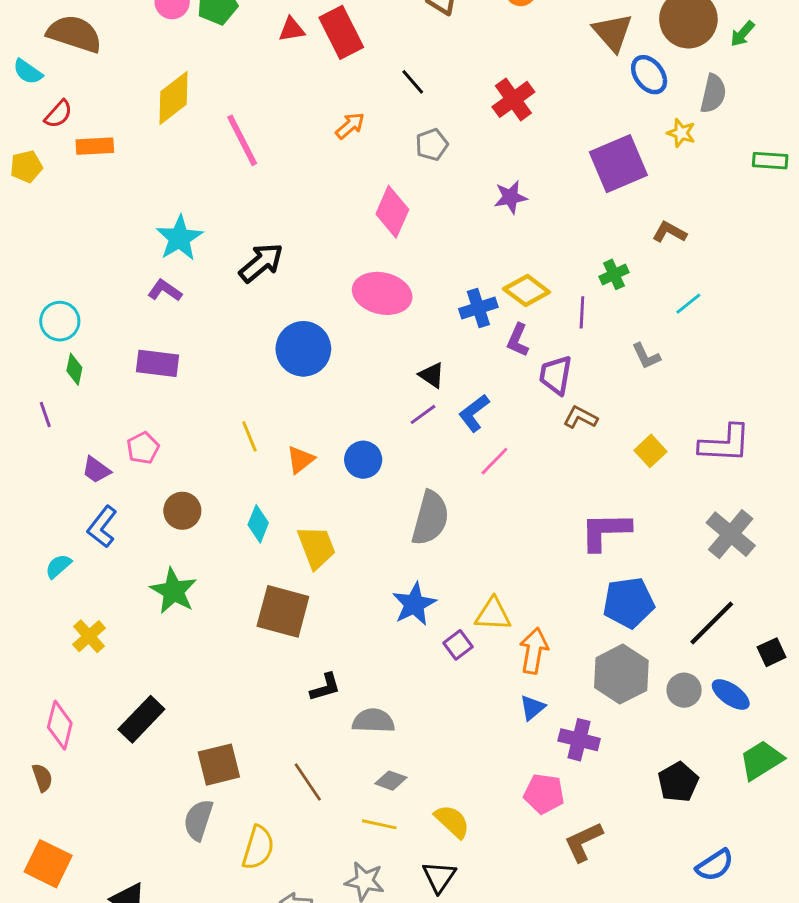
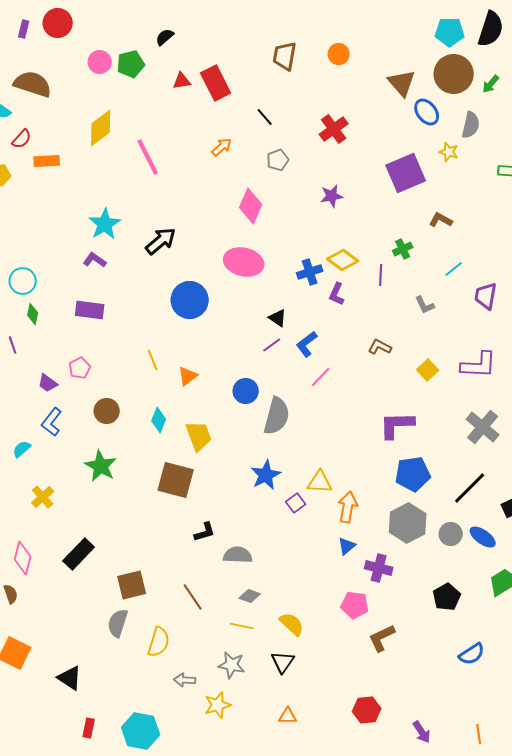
purple trapezoid: (556, 375) -> (486, 296), moved
blue circle: (363, 460) -> (246, 391), moved

